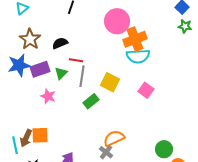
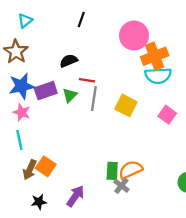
brown star: (30, 39) -> (16, 52), moved
pink star: (48, 96) -> (22, 112), moved
green rectangle: (91, 101) -> (112, 171), moved, turned -49
orange square: (40, 135) -> (46, 166), turned 36
cyan line: (15, 145) -> (19, 140), moved

